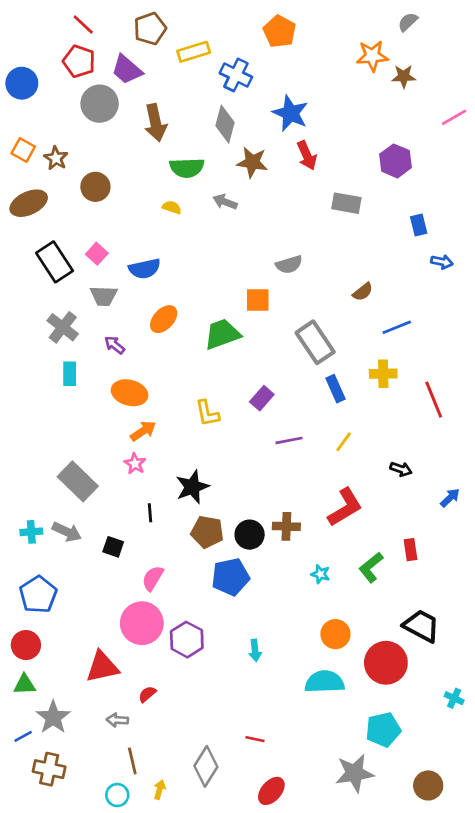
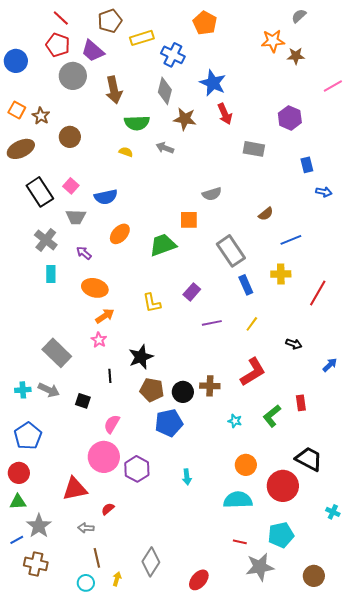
red line: (434, 400) -> (318, 293), turned 52
red line: (255, 739) -> (240, 542), moved

